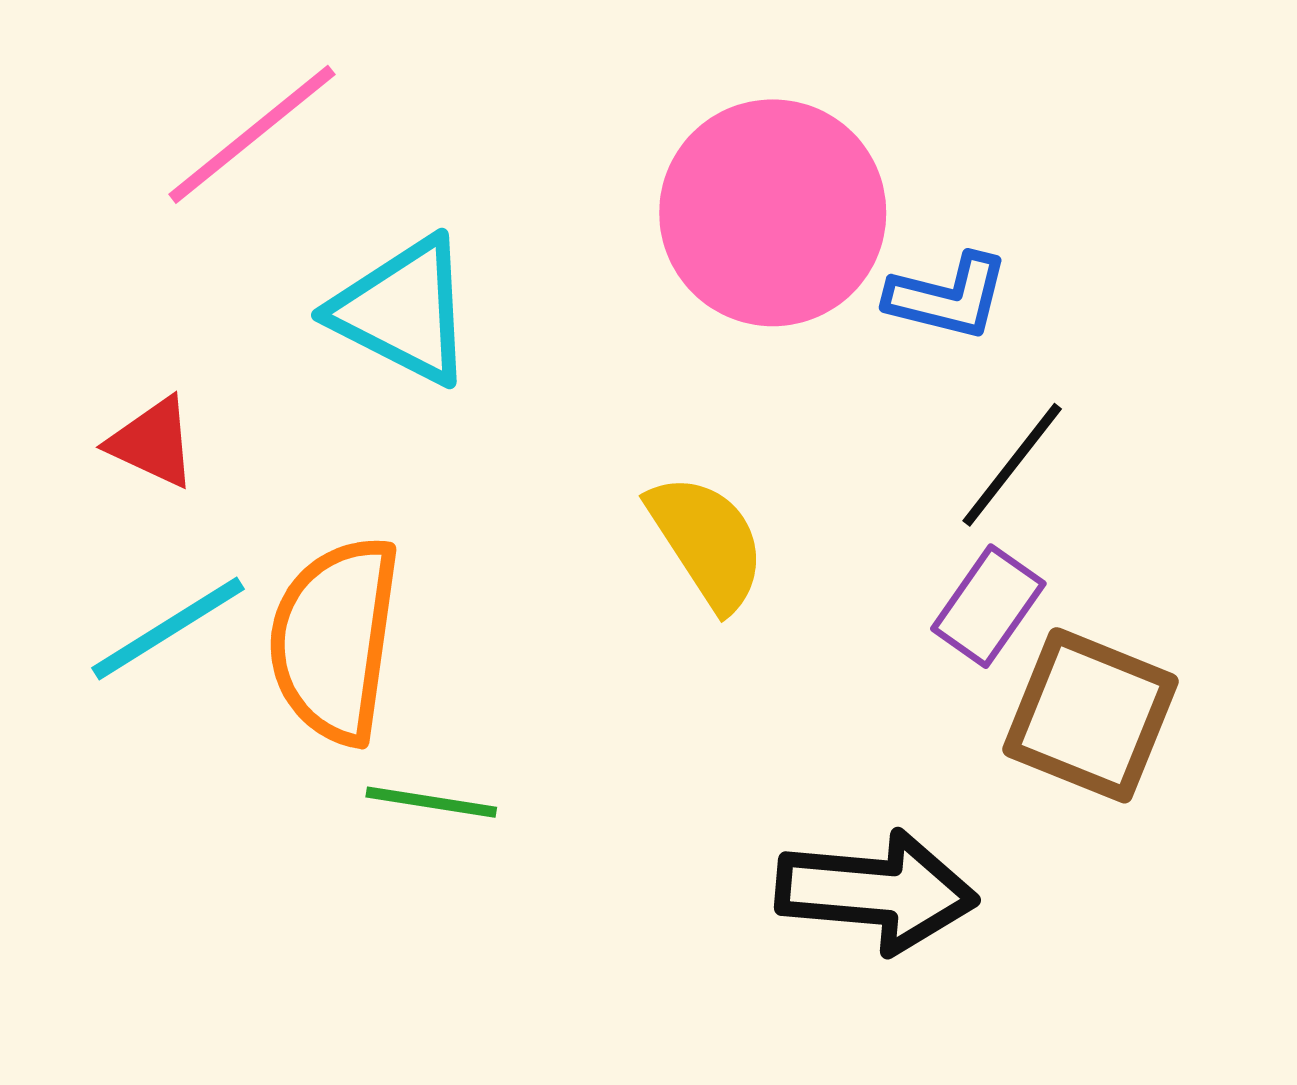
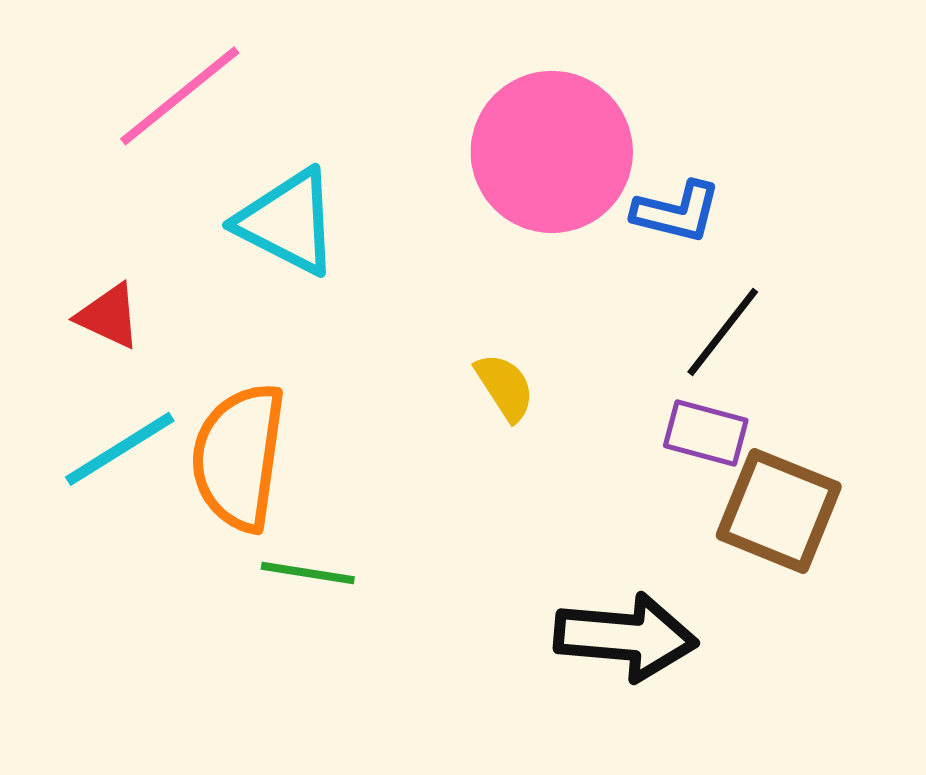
yellow semicircle: (707, 542) -> (505, 387), size x0.7
purple rectangle: (988, 606) -> (706, 433), turned 70

